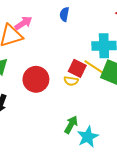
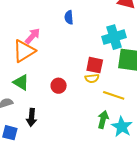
yellow line: (94, 67) -> (114, 95), moved
red circle: (36, 79) -> (59, 86), size x0.6

